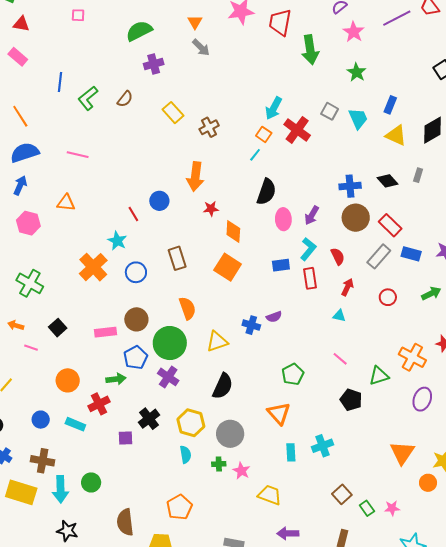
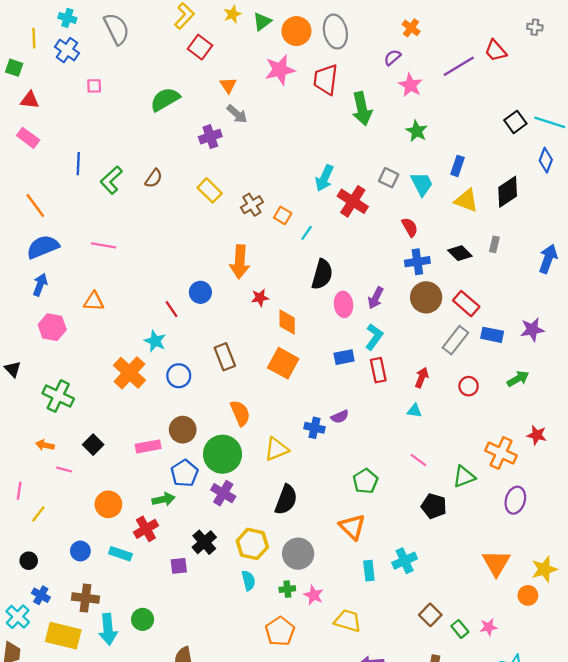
purple cross: (154, 64) -> (210, 137), moved
orange square: (264, 134) -> (283, 215), moved
red semicircle: (338, 256) -> (410, 227), moved
orange pentagon: (179, 507) -> (280, 631), moved

